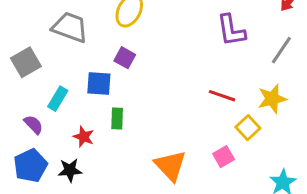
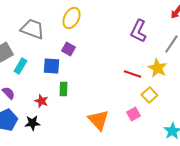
purple L-shape: (231, 30) -> (138, 31), turned 35
cyan rectangle: (58, 99) -> (20, 66), moved
yellow star: (272, 99) -> (157, 68), moved, turned -30

